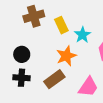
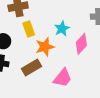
yellow rectangle: (61, 25) -> (29, 29), moved

